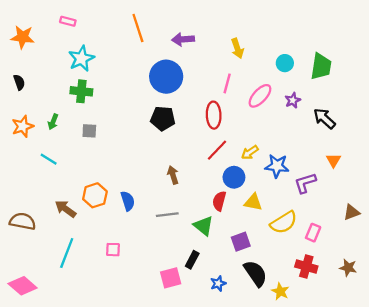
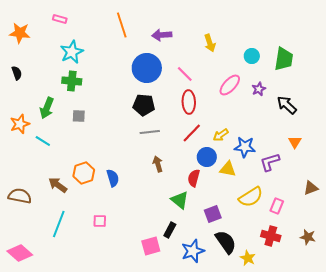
pink line: (227, 83) -> (185, 74), moved, turned -60
green arrow: (53, 122) -> (47, 108), size x1.5
orange star: (23, 126) -> (20, 124), moved
brown arrow: (173, 175) -> (158, 164), moved
yellow triangle: (253, 202) -> (228, 169), moved
gray line: (167, 215) -> (150, 132), moved
blue star: (218, 283) -> (193, 251), size x1.6

